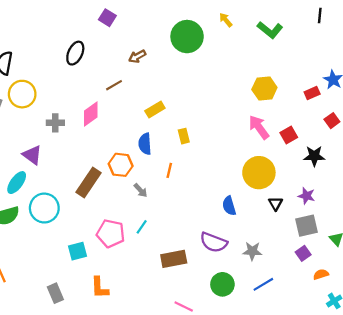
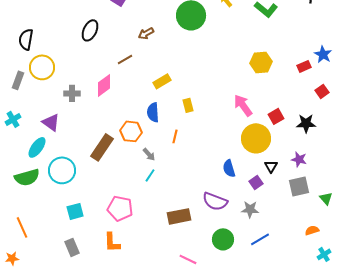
pink arrow: (259, 127) -> (243, 105), moved
red square: (289, 135) -> (276, 116), moved
cyan line: (142, 227) -> (150, 175), moved
pink pentagon: (111, 233) -> (120, 208), moved
cyan square: (77, 251) -> (75, 211), moved
purple square: (303, 253) -> (256, 182), moved

